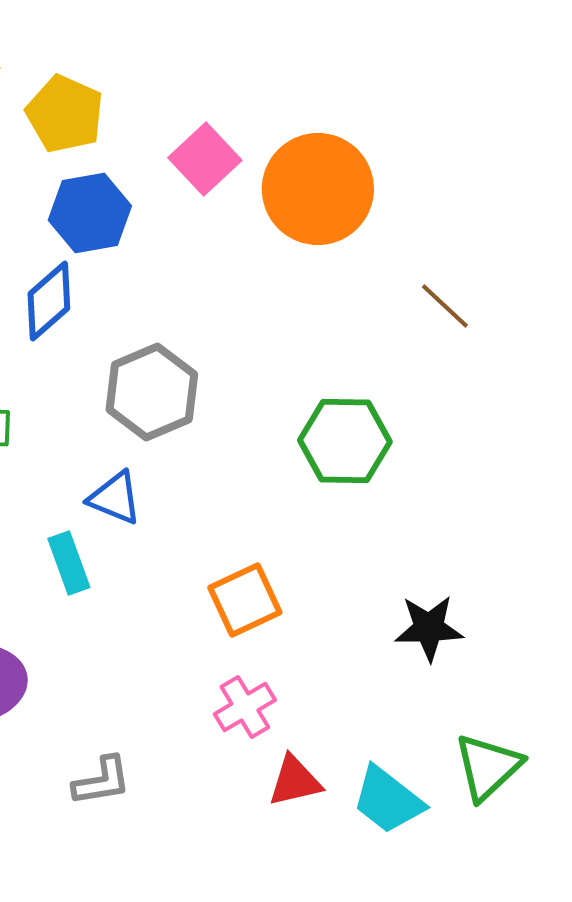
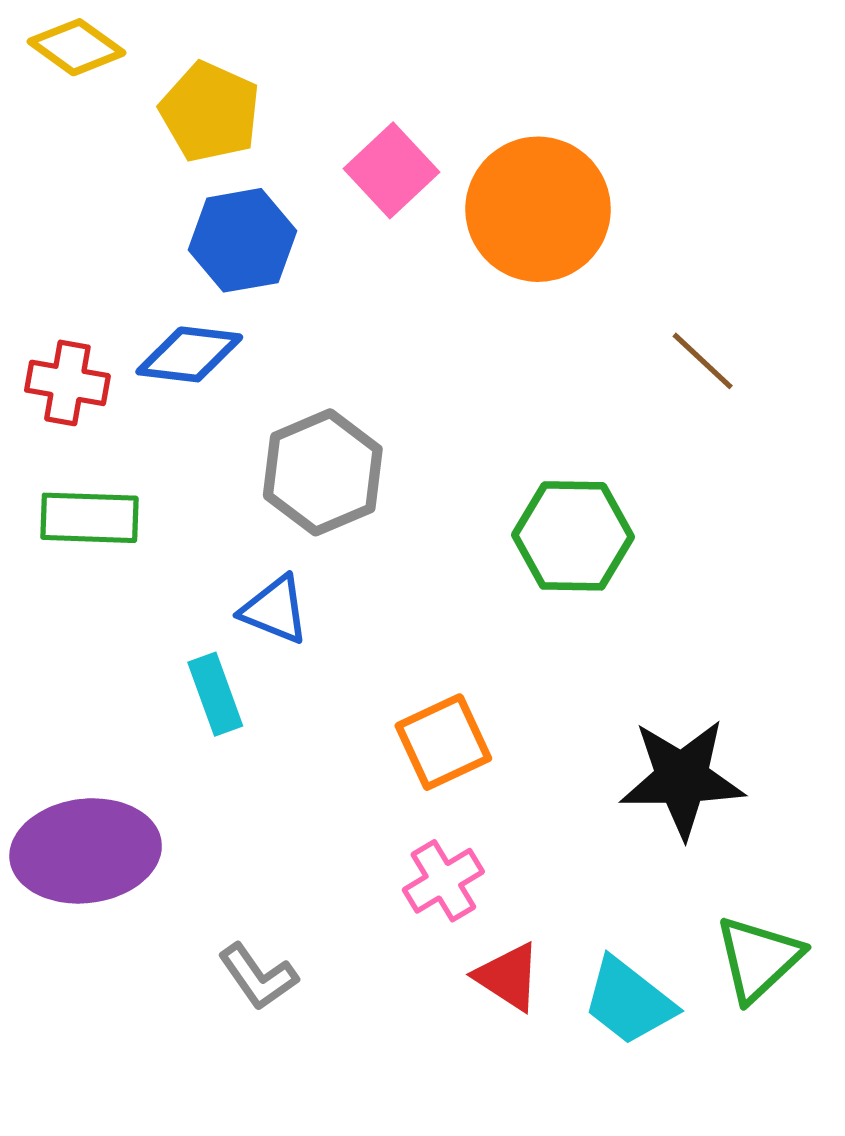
blue diamond: (49, 301) -> (189, 354), turned 48
black star: (429, 628) -> (682, 778), size x1.4
gray L-shape: (102, 781) -> (258, 977), turned 64
red triangle: (295, 781) -> (508, 977), turned 46

